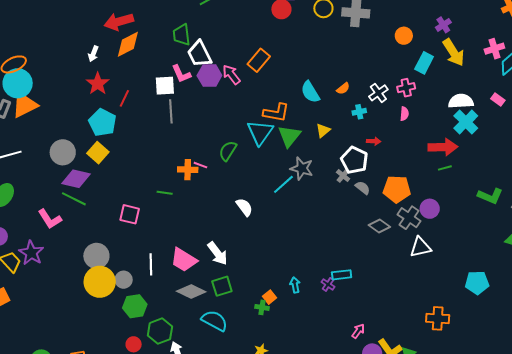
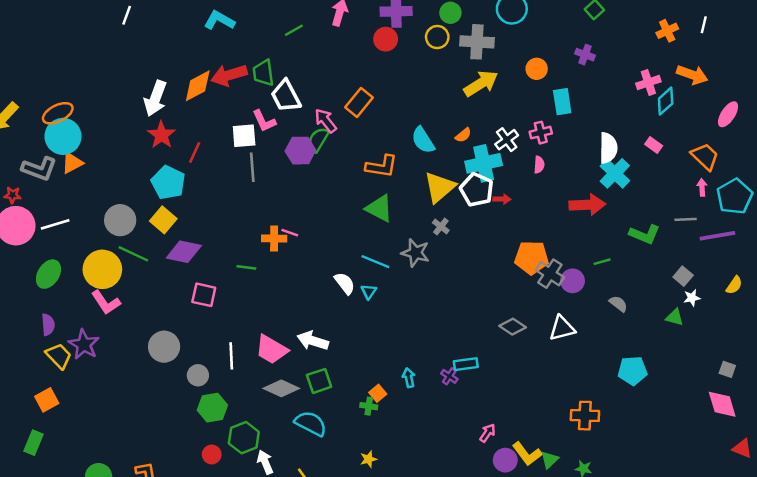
red arrow: (119, 22) -> (229, 75), moved
purple cross: (443, 25) -> (585, 55), turned -35
yellow arrow: (454, 52) -> (481, 83), moved, turned -88
white arrow: (93, 54) -> (155, 98), size x1.8
cyan rectangle: (424, 63) -> (562, 102), turned -35
purple hexagon: (209, 76) -> (300, 151), moved
white semicircle: (461, 101) -> (608, 148), turned 95
orange triangle: (25, 105) -> (72, 163), size x0.7
cyan cross: (359, 112) -> (484, 163), size x2.0
yellow triangle: (323, 130) -> (440, 187), size x1.8
cyan triangle: (260, 132) -> (369, 292), moved, size x0.5
green triangle: (289, 136) -> (379, 208), moved, turned -40
green semicircle: (228, 151) -> (318, 140), moved
white pentagon: (354, 160) -> (477, 190), moved
gray star: (302, 168) -> (415, 253), moved
green line: (445, 168) -> (602, 262), moved
gray cross: (343, 176) -> (441, 227), moved
purple diamond: (76, 179) -> (184, 252), moved
cyan line: (283, 184) -> (375, 262), moved, turned 65
gray semicircle: (363, 188) -> (618, 304), moved
green L-shape: (490, 196) -> (645, 234), moved
green line: (74, 199) -> (133, 254), moved
gray cross: (409, 218) -> (550, 274), moved
gray diamond: (379, 226) -> (513, 327), moved
white arrow: (217, 253) -> (313, 341), turned 145
yellow circle: (100, 282) -> (102, 269), moved

